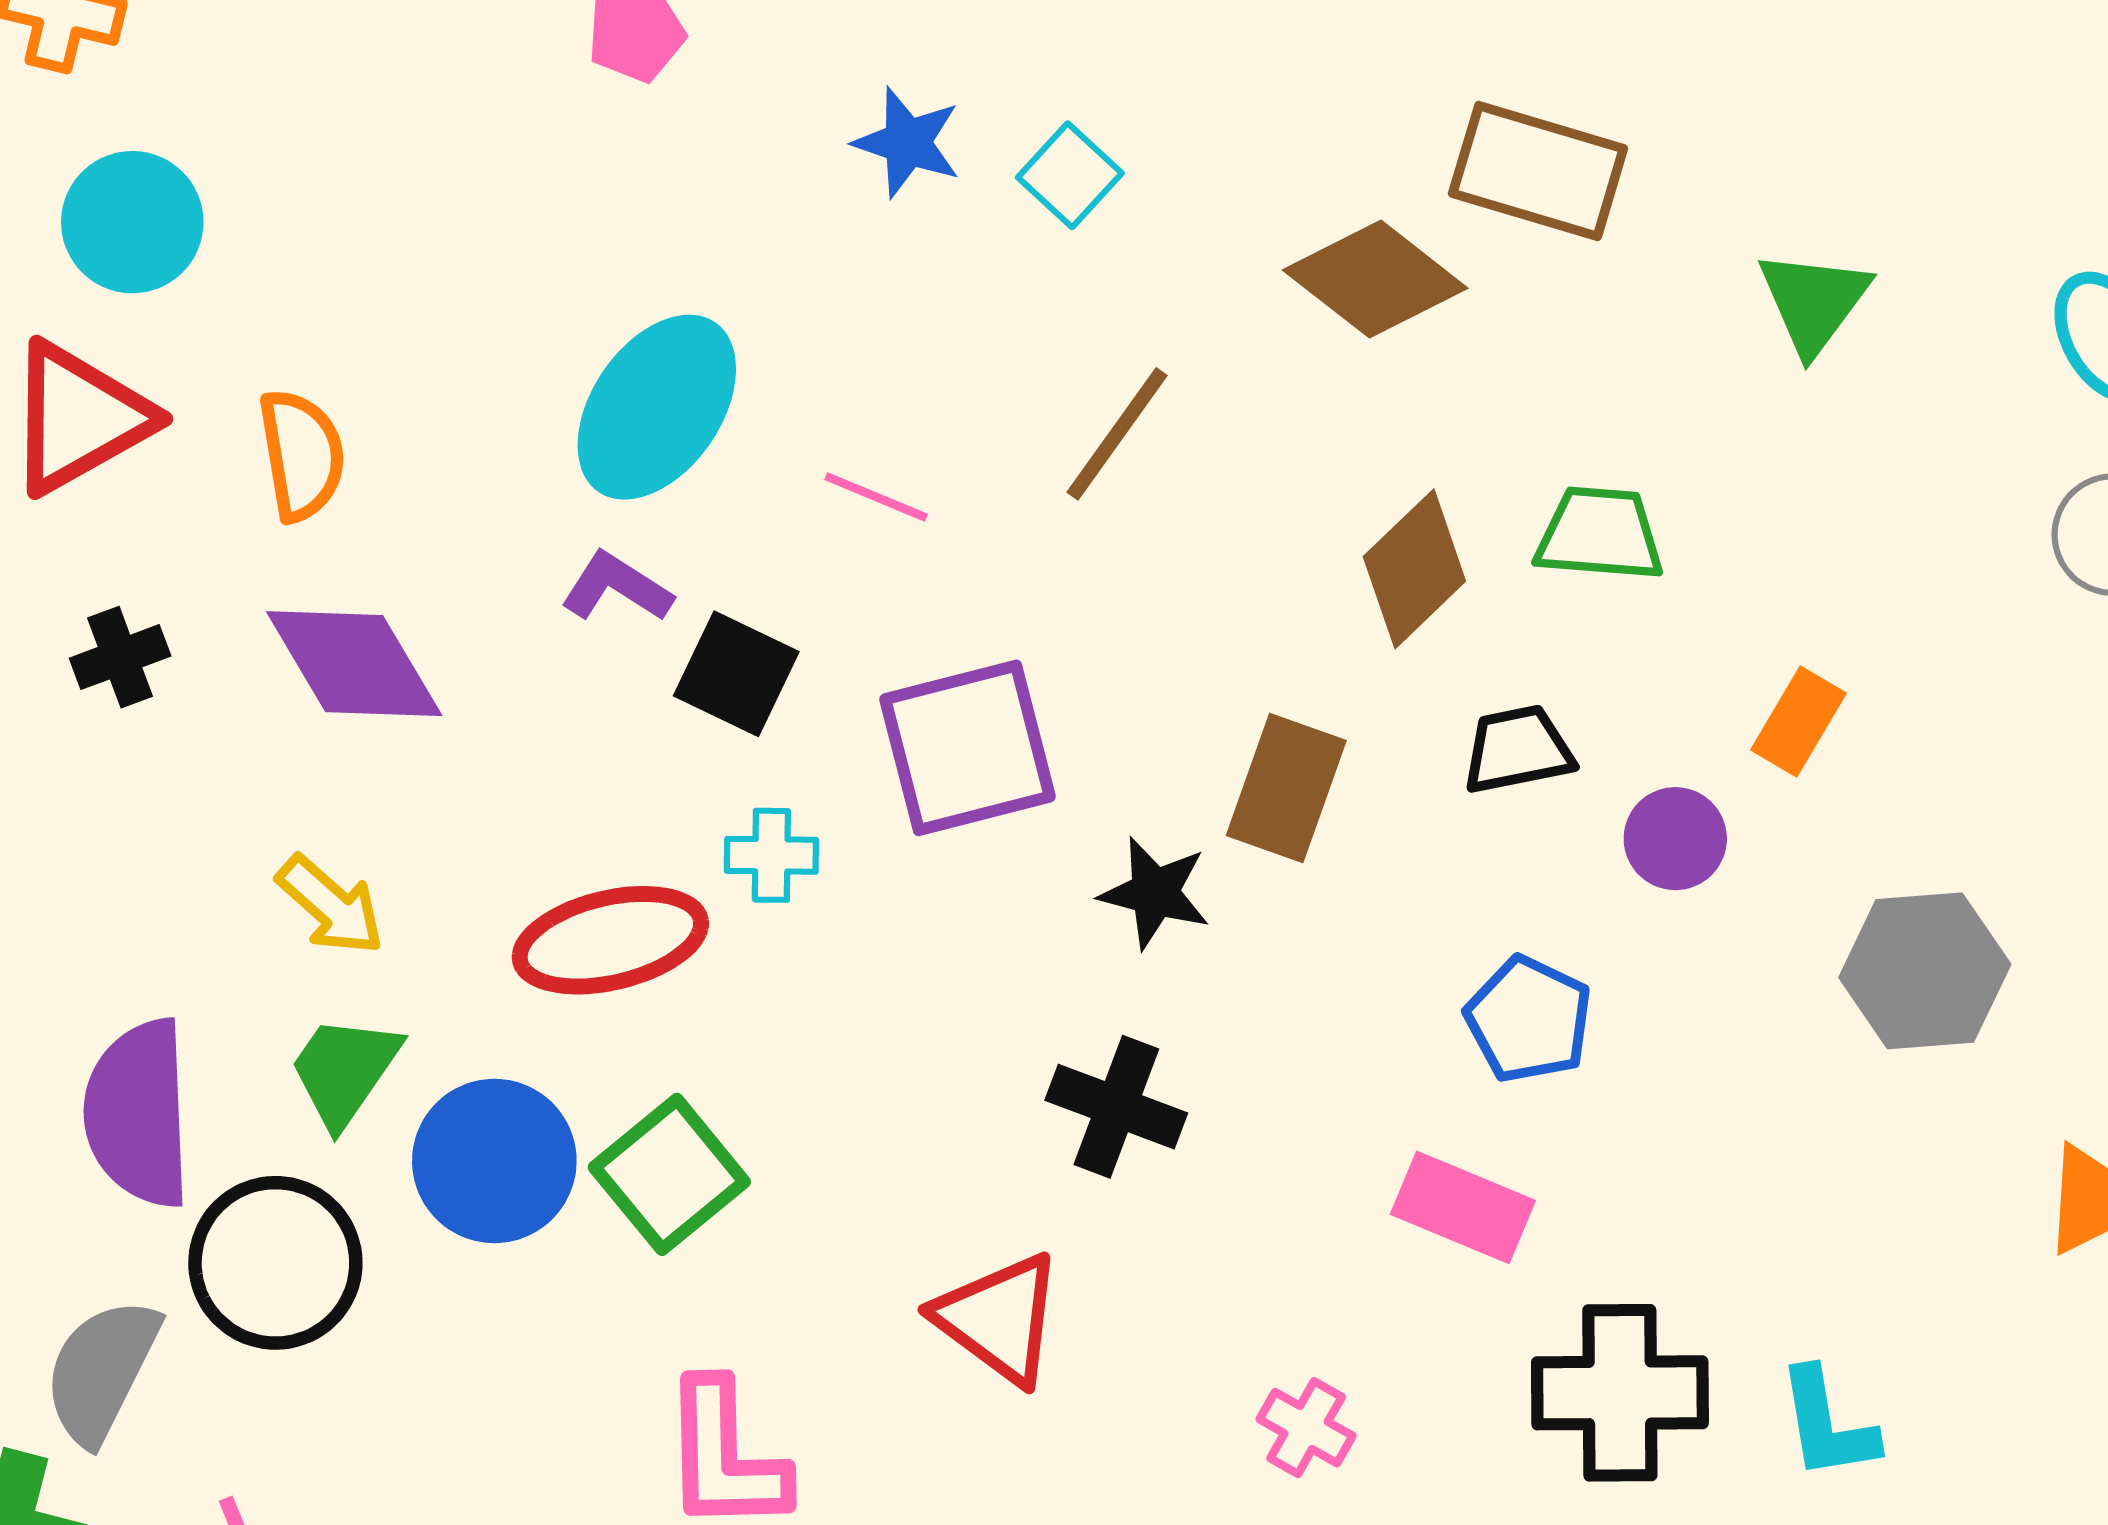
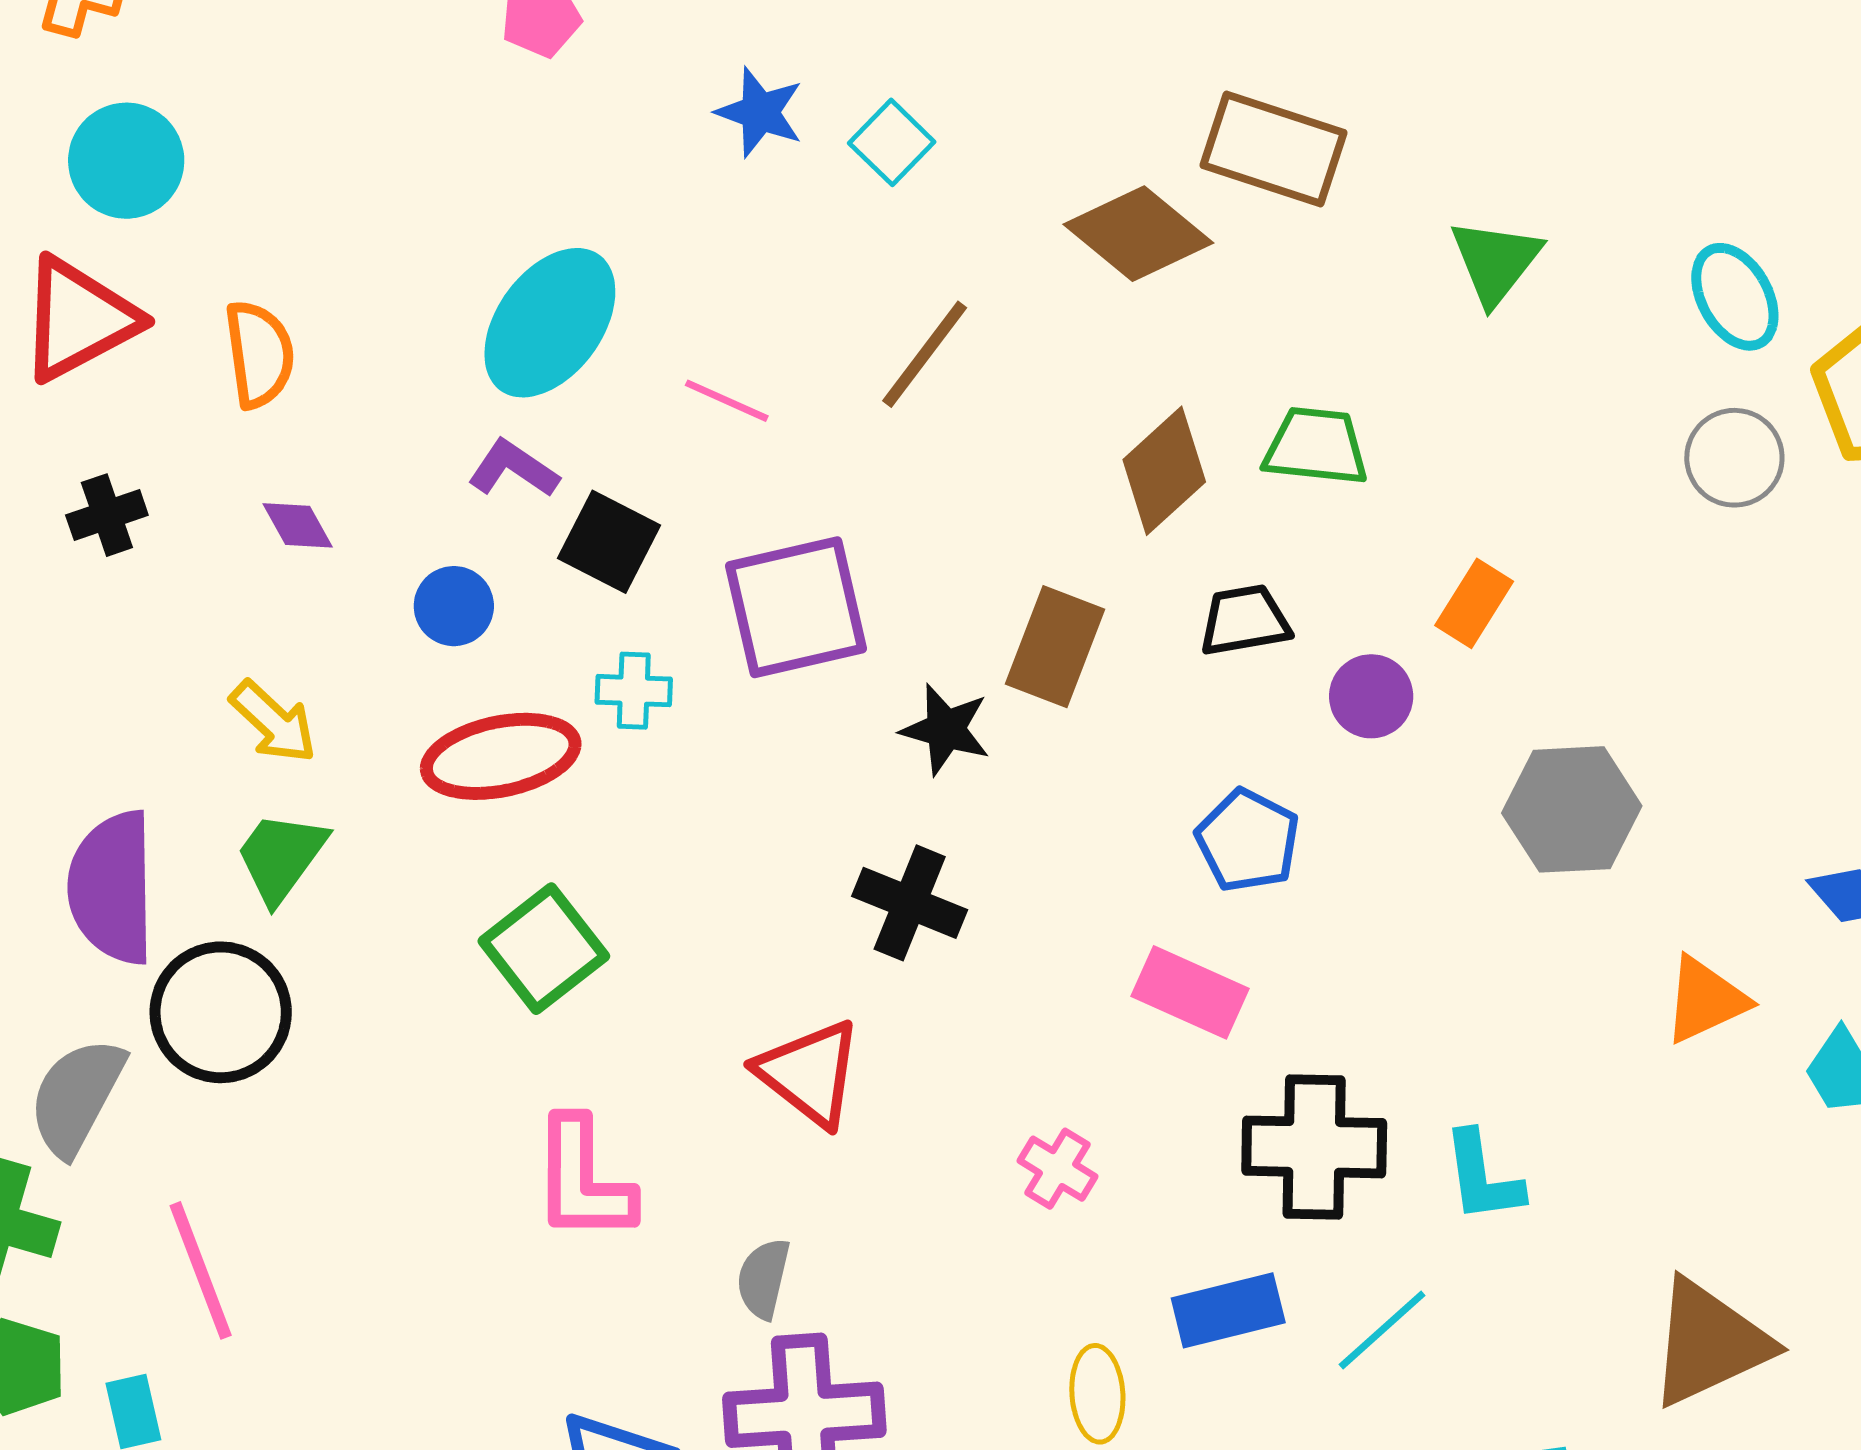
purple diamond: (354, 664) -> (298, 525), size x0.5
blue circle: (494, 1161) -> (454, 606), moved, size x0.6

